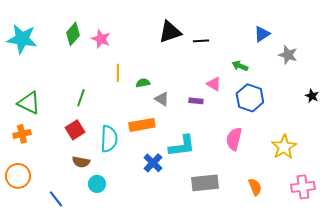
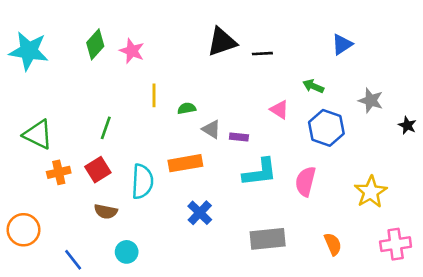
gray star: (288, 55) -> (371, 101), moved
purple rectangle: (196, 101) -> (239, 137), moved
orange cross: (22, 134) -> (59, 172), moved
cyan L-shape: (182, 146) -> (260, 172), moved
cyan circle: (97, 184) -> (127, 252), moved

